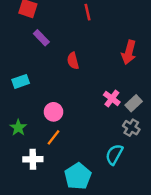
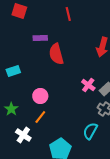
purple rectangle: (41, 38) -> (40, 38), moved, turned -48
red semicircle: (73, 61) -> (56, 54), size x1.5
white cross: (33, 159) -> (23, 135), turned 35

